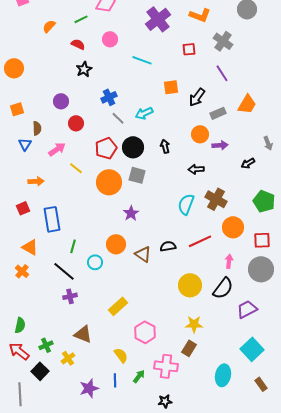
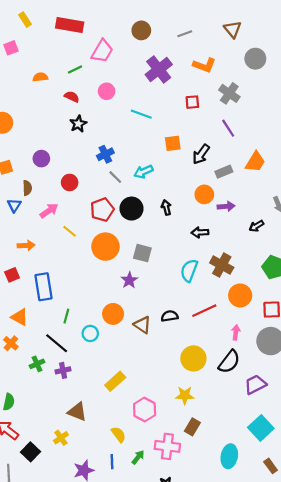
orange semicircle: (49, 26) -> (40, 77), turned 40
purple circle: (61, 101) -> (41, 159), moved
gray square: (137, 175) -> (142, 253), moved
yellow star: (194, 324) -> (185, 395), moved
green cross: (46, 345) -> (37, 364), moved

